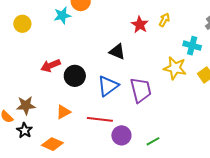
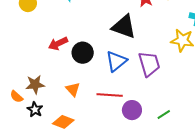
black triangle: (117, 52) -> (124, 27), size x1.5
orange triangle: (63, 112) -> (73, 89), turned -42

